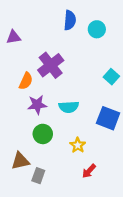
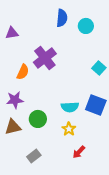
purple star: (37, 105) -> (15, 100), moved
cyan semicircle: (69, 107) -> (70, 107), moved
brown triangle: (20, 161) -> (13, 127), moved
gray rectangle: (38, 176) -> (34, 156), turned 32

